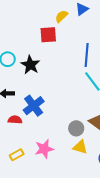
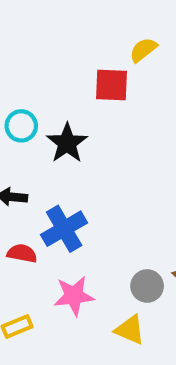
yellow triangle: (80, 147) -> (130, 330), moved
pink star: (44, 149) -> (74, 296), moved

